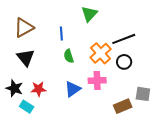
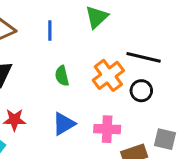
blue line: (61, 34) -> (50, 31), moved
black line: (124, 39) -> (144, 57), turned 30
pink cross: (97, 81) -> (107, 129), moved

